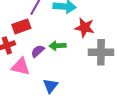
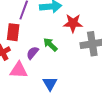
red rectangle: (21, 26) -> (13, 32), turned -54
green arrow: (58, 46) -> (50, 45), turned 56

